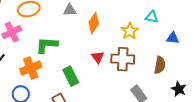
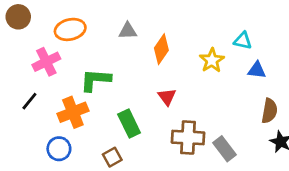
blue triangle: (173, 38) -> (257, 70), moved
brown cross: (123, 59) -> (188, 138), moved
brown semicircle: (160, 65) -> (269, 111), moved

